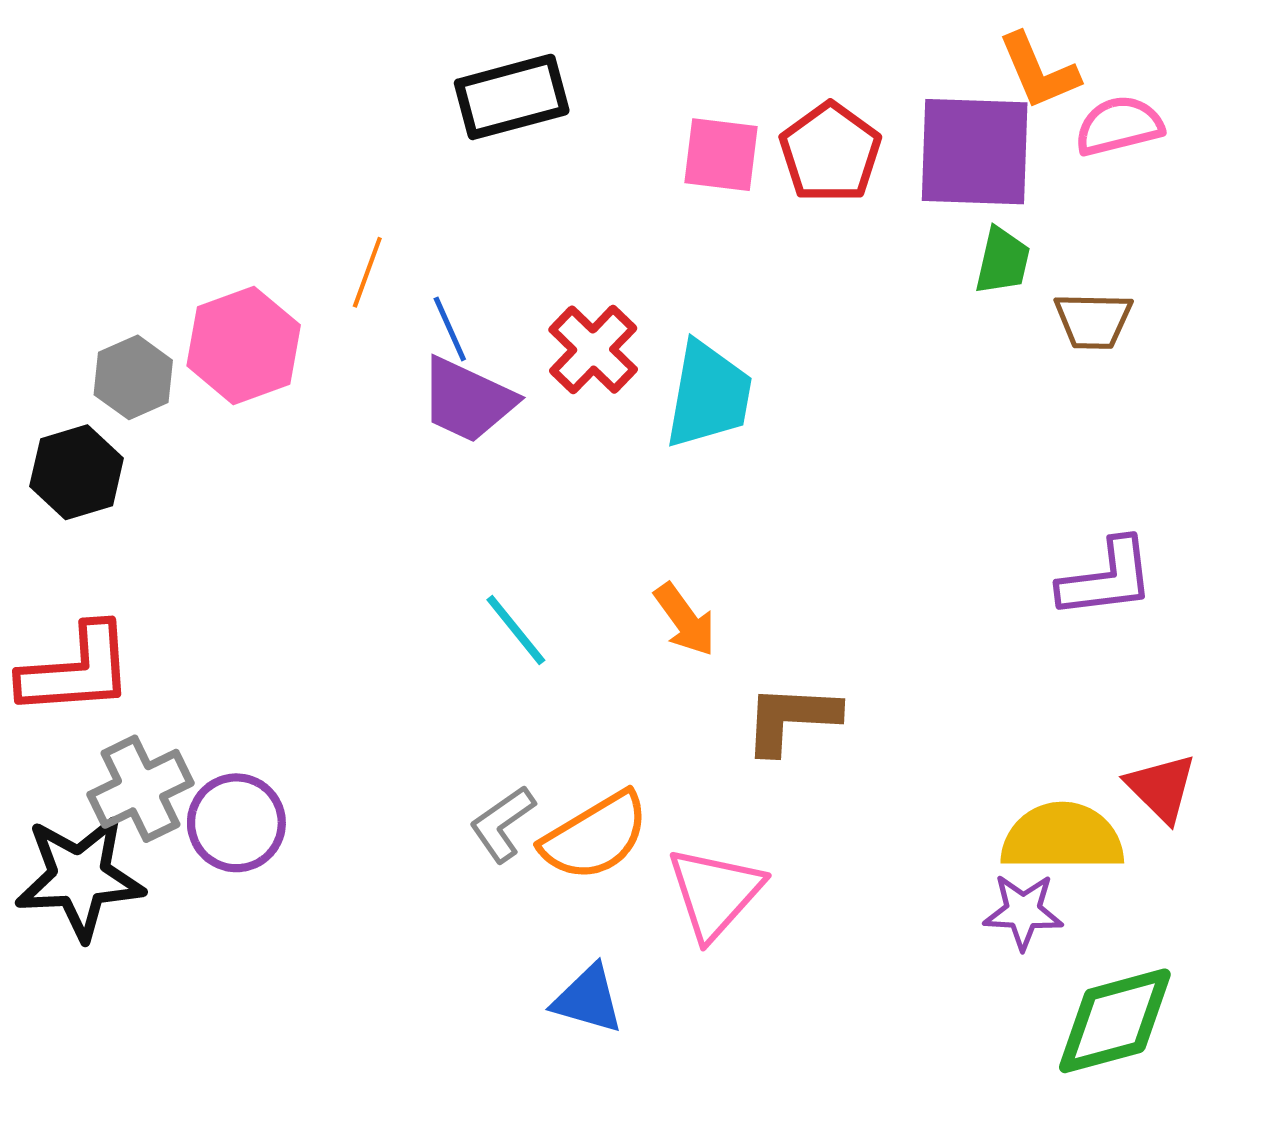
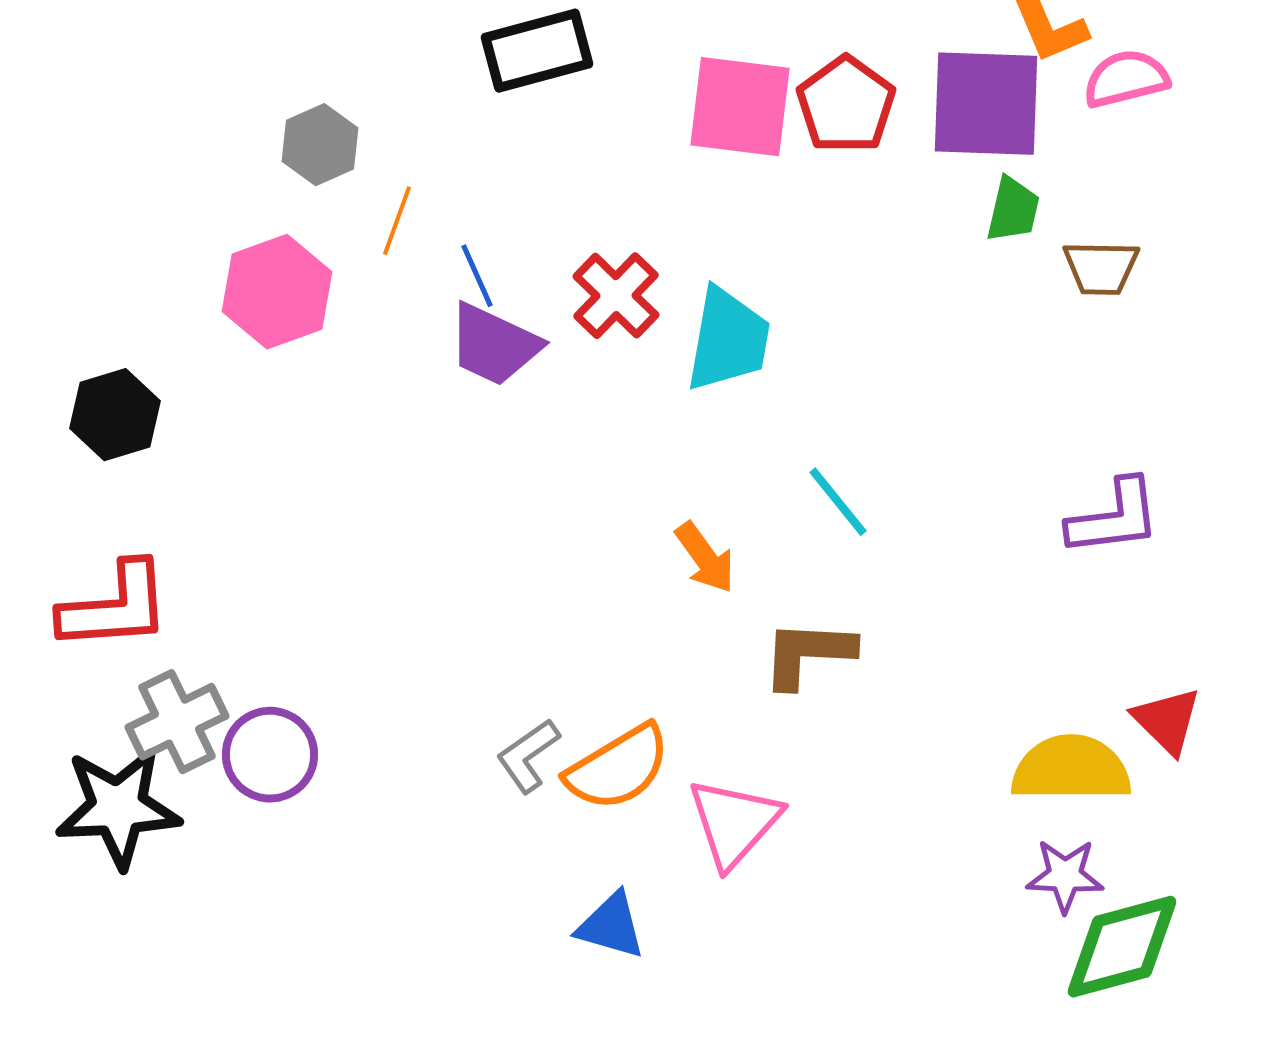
pink square: (721, 155) -> (740, 107), size x1.4
gray hexagon: (133, 377) -> (320, 145), moved
cyan line: (516, 630) -> (838, 502), moved
purple star: (1023, 911) -> (1065, 876), moved

